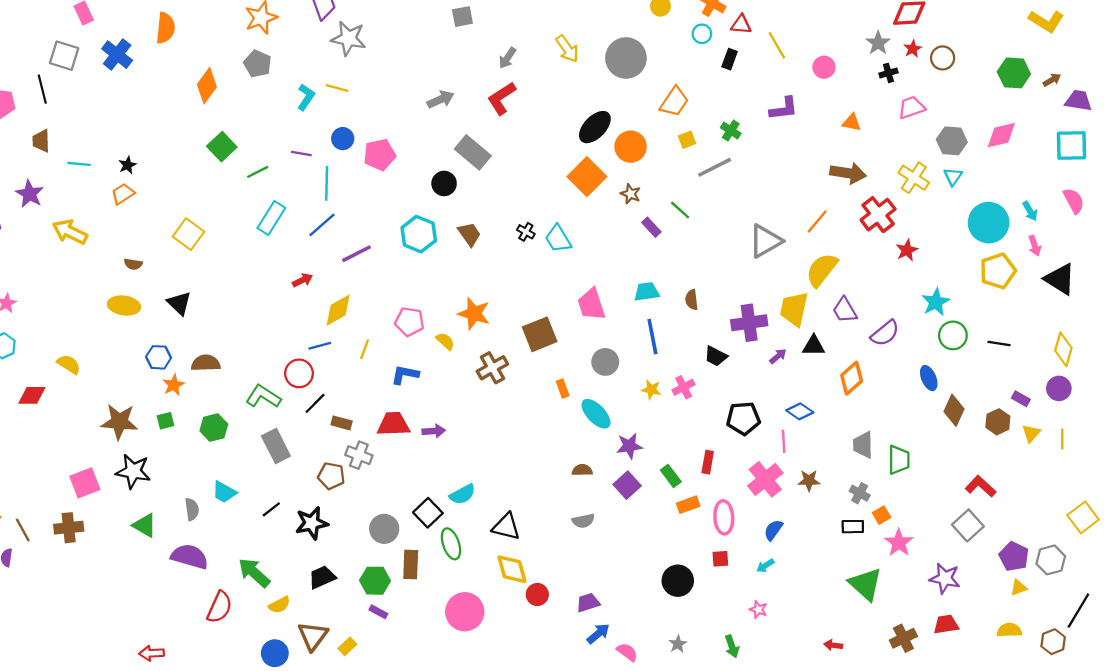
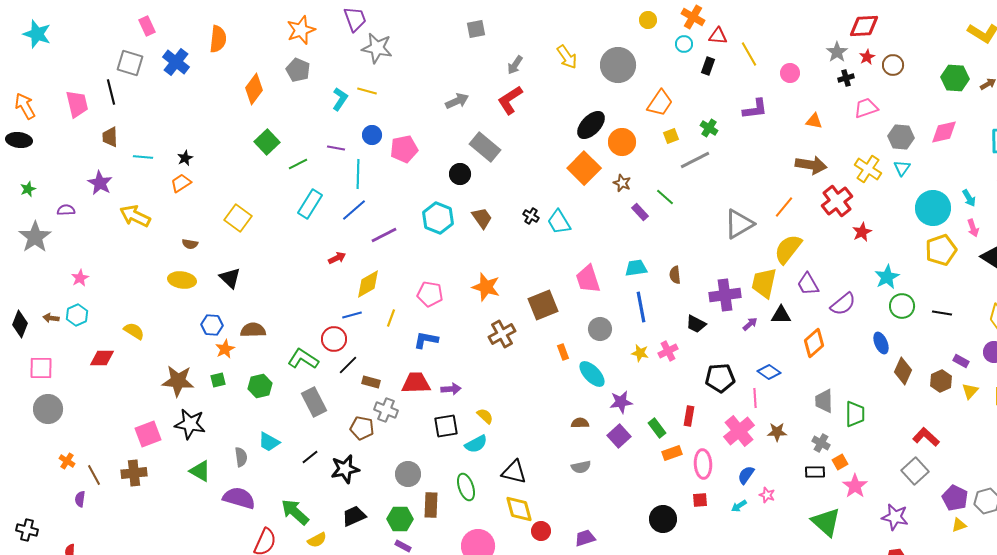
yellow semicircle: (445, 341) -> (485, 416), moved
black square: (428, 513) -> (446, 426), moved, turned 35
pink star: (758, 609) -> (767, 495), moved

